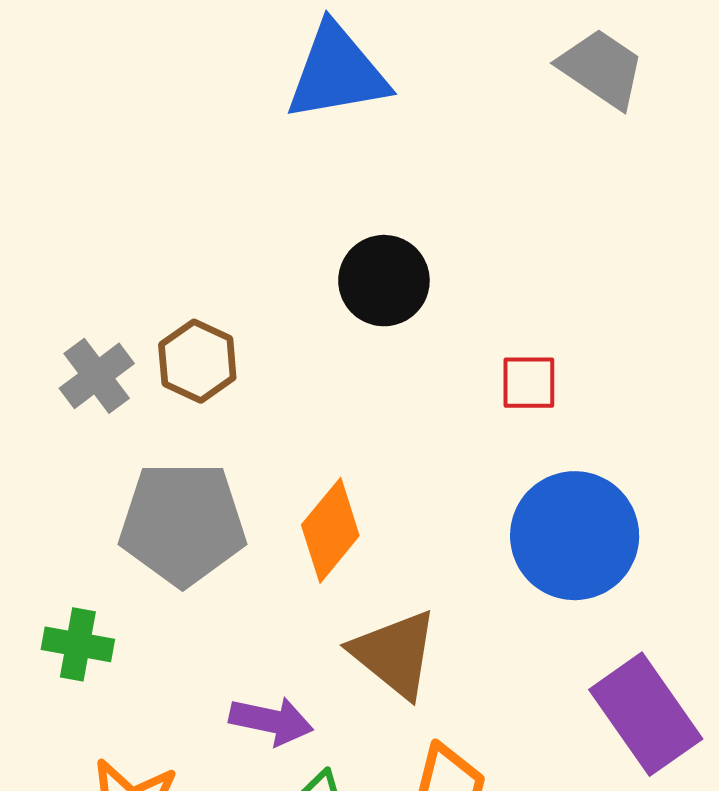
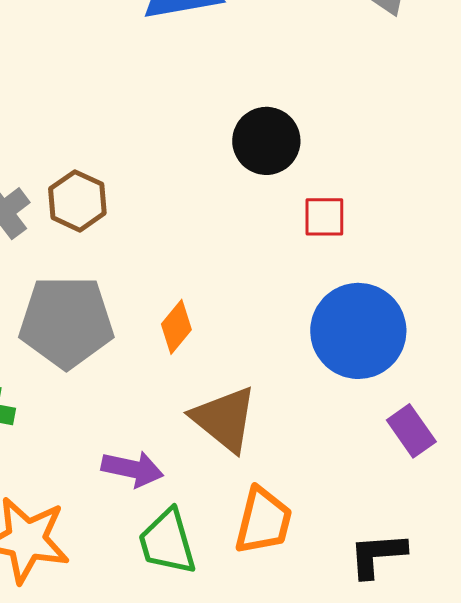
black circle: (384, 281) -> (266, 141), moved
orange diamond: (330, 530) -> (176, 327), size x0.7
purple rectangle: (646, 714) -> (411, 431), moved, size x0.6

